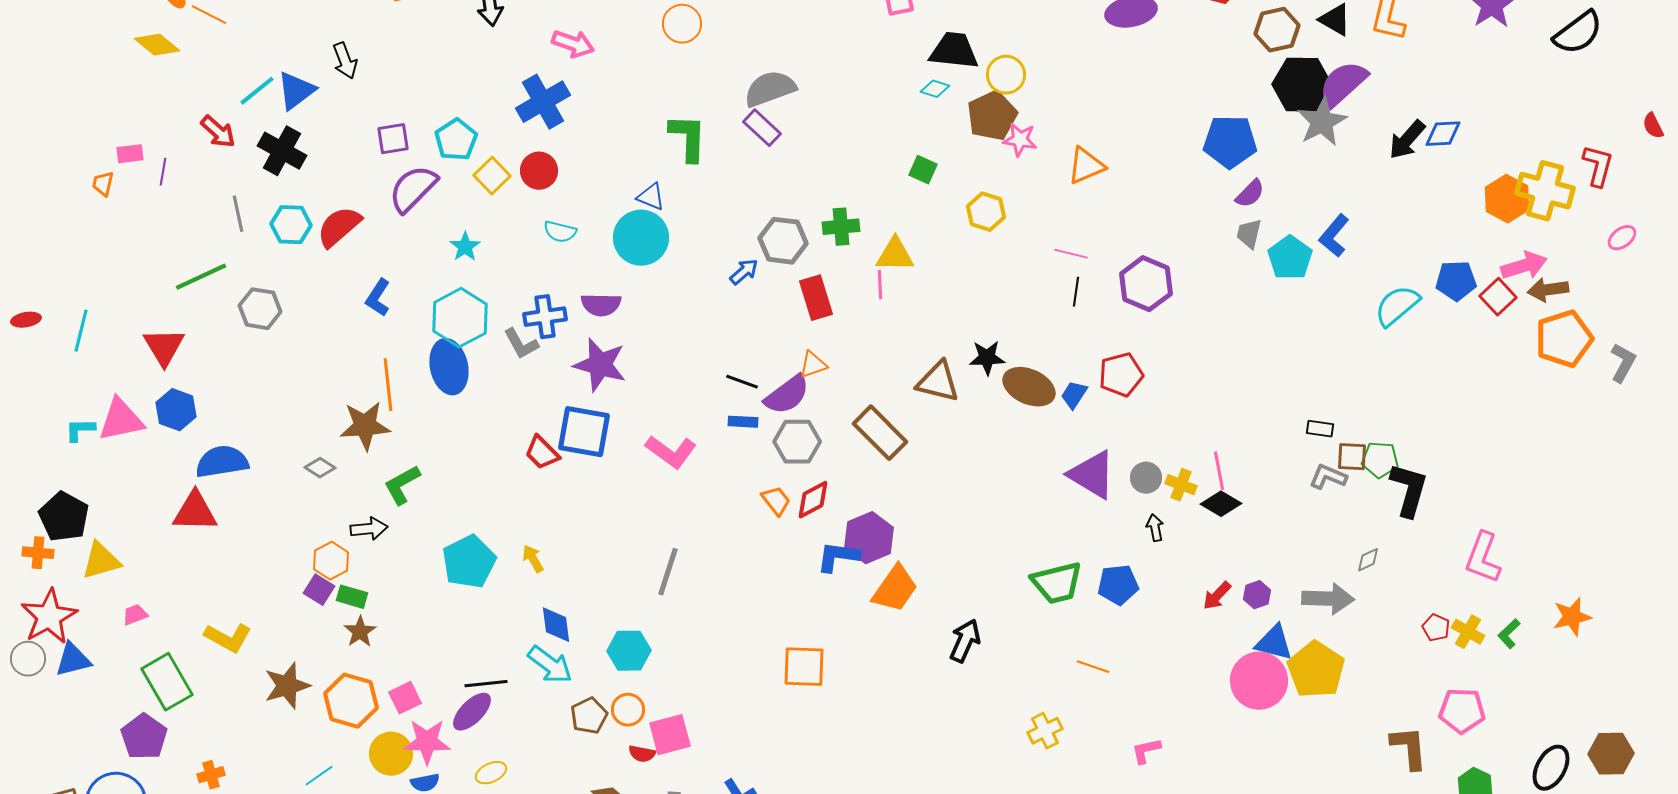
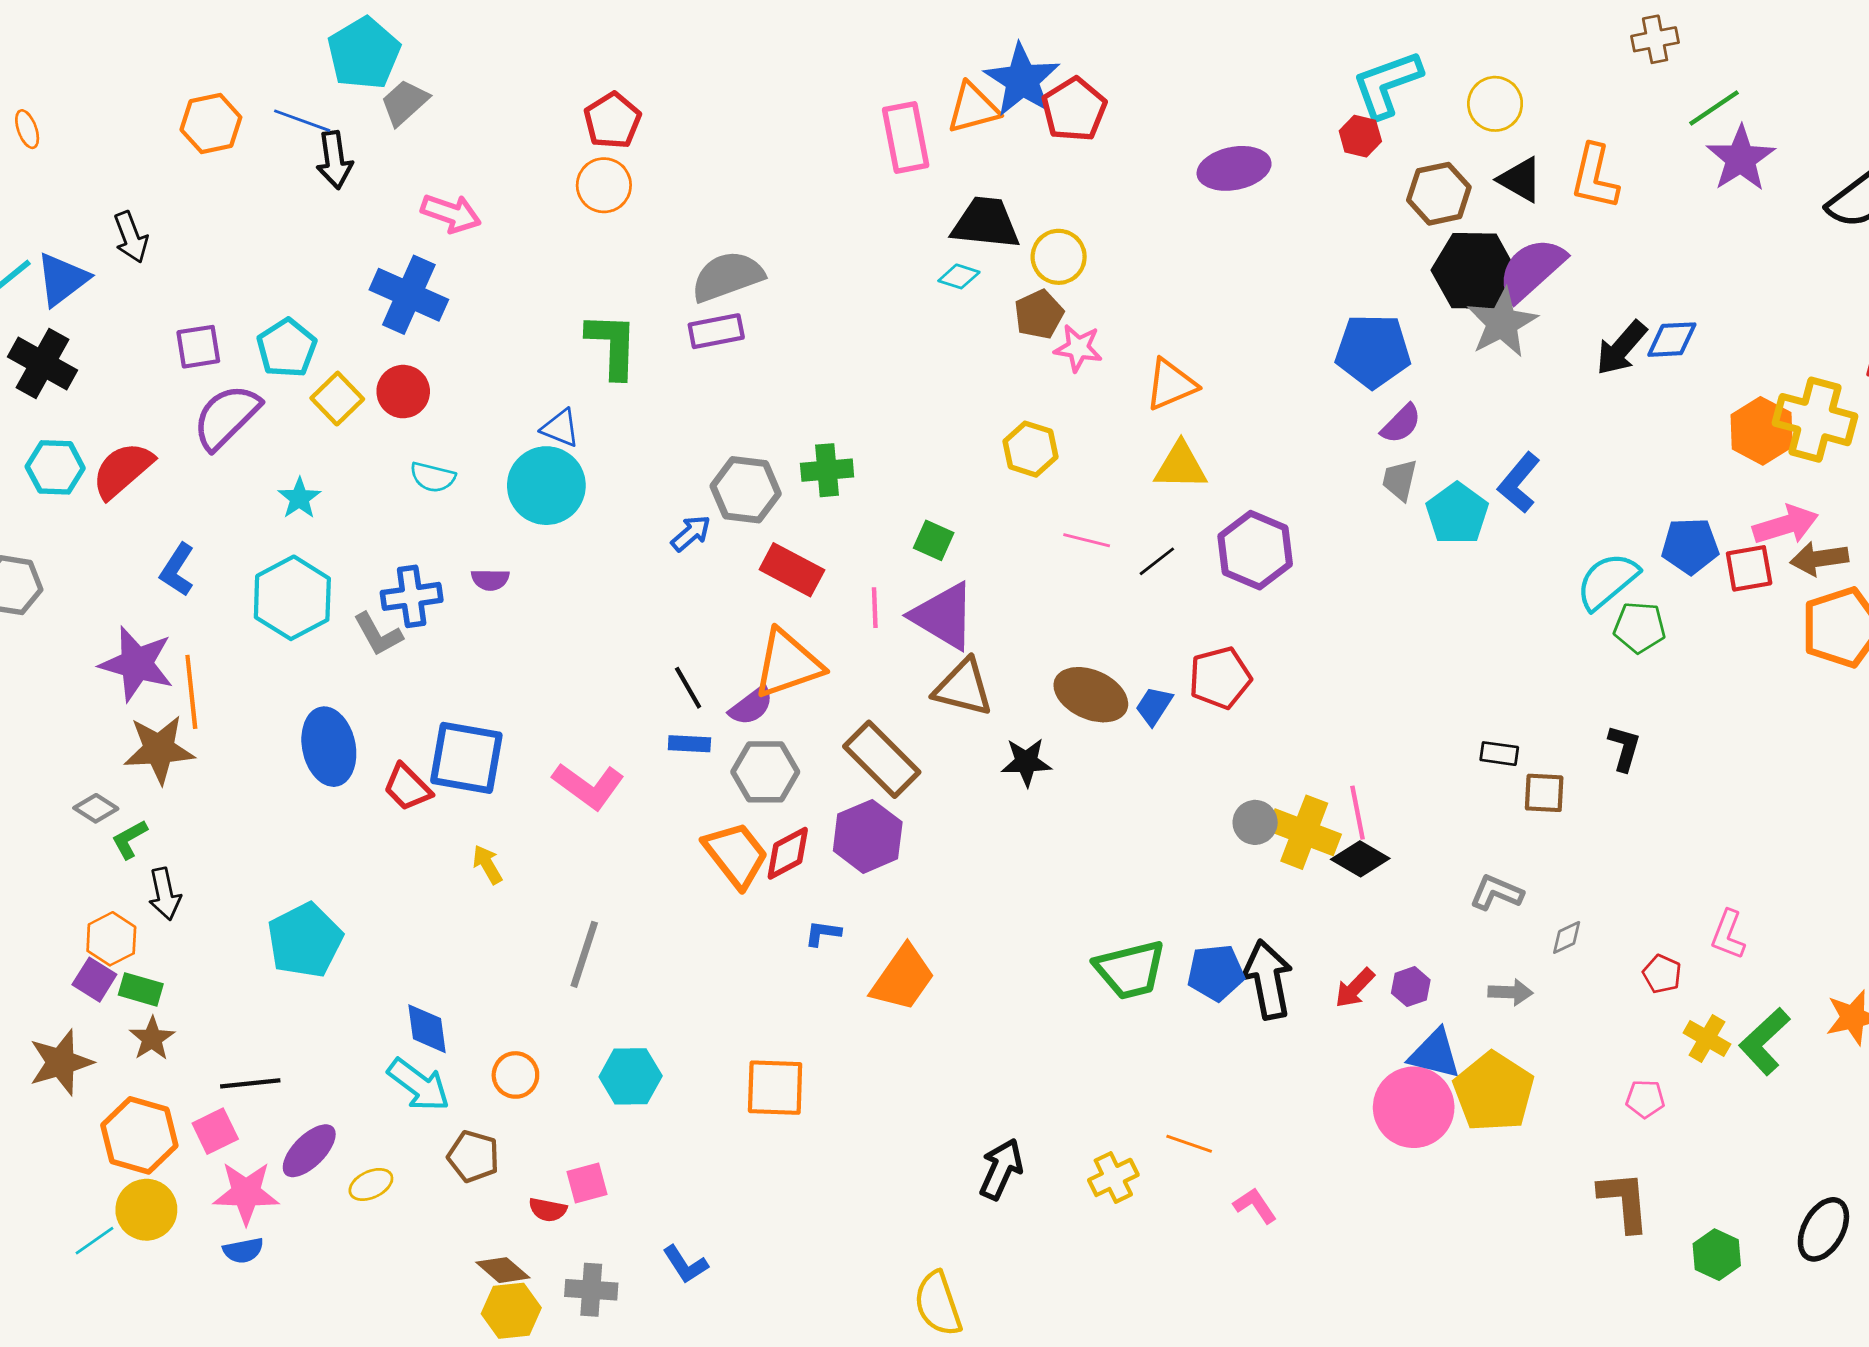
blue cross: (543, 102) -> (409, 295), turned -36
brown pentagon: (992, 116) -> (1039, 314), size x0.7
purple rectangle: (762, 128) -> (716, 331), turned -54
green square: (923, 170) -> (934, 540), moved
pink line: (1071, 254) -> (1087, 540), moved
yellow triangle: (895, 255) -> (1181, 466), moved
pink line: (880, 285) -> (875, 608), moved
black line: (1076, 292) -> (1157, 561), turned 44
red square: (1498, 297) -> (1749, 568), turned 33
red rectangle: (816, 298) -> (792, 570), turned -45
purple semicircle: (601, 305) -> (490, 580), size x0.7
black star: (987, 358) -> (1026, 762), moved
purple star: (600, 365) -> (137, 664), moved
orange triangle: (813, 365) -> (788, 664), size x1.8
blue ellipse: (449, 367) -> (329, 747), moved
black line: (742, 382) -> (688, 688), turned 40
purple semicircle: (787, 395) -> (751, 706), size x0.7
green pentagon: (1380, 460) -> (1640, 627), moved
purple triangle: (1092, 475) -> (944, 616), moved
gray L-shape: (1328, 477) -> (1496, 893), moved
green L-shape: (402, 485) -> (130, 839), moved, size x0.7
yellow cross: (1181, 485) -> (1304, 832), size x1.6
black L-shape: (1409, 490) -> (1624, 748), moved, size x0.6
orange trapezoid: (776, 501) -> (736, 855), size x1.6
black arrow: (1155, 528) -> (1268, 980), moved, size x2.0
black arrow: (369, 529) -> (165, 894), turned 84
purple hexagon: (869, 538) -> (868, 836), moved
blue L-shape: (838, 557) -> (823, 933), size x0.6
pink L-shape: (1483, 558) -> (1728, 935), size x0.7
yellow arrow: (533, 559) -> (487, 864), moved
gray arrow: (1328, 599) -> (1510, 992), size x0.6
red pentagon: (1436, 628) -> (1662, 974), moved
green L-shape: (1509, 634) -> (1764, 1041), size x1.6
black arrow: (965, 641) -> (1001, 1169), moved
cyan hexagon: (629, 651) -> (631, 1076), moved
orange line: (1093, 667) -> (1189, 1144), moved
black line: (486, 684) -> (250, 1083), moved
brown star: (287, 686) -> (61, 1062), moved
orange circle: (628, 710) -> (515, 1075), moved
pink pentagon: (1462, 711) -> (1645, 1099), moved, size x0.6
brown pentagon: (589, 716) -> (473, 1156), turned -30
pink square: (670, 735) -> (587, 1183), size x0.7
pink L-shape: (1146, 751) -> (1255, 1206), turned 68
yellow circle: (391, 754) -> (146, 1210), moved
yellow ellipse: (491, 773) -> (371, 1184), moved

